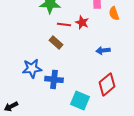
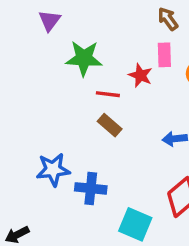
red star: (82, 22) -> (140, 75), moved
brown rectangle: (56, 42) -> (110, 125), moved

